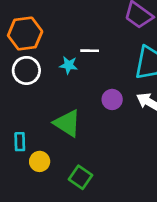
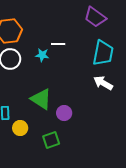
purple circle: (112, 99) -> (64, 113), moved
green square: (80, 177) -> (51, 140), turned 36

